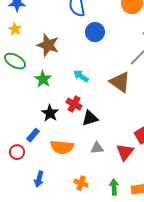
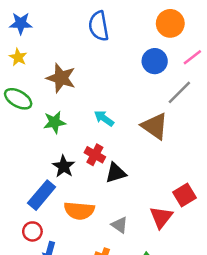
blue circle: (95, 32) -> (155, 61), moved
green star: (43, 79) -> (55, 122), turned 30
blue rectangle: (33, 135) -> (42, 195), size x1.6
gray triangle: (97, 148) -> (120, 225), moved, turned 40
red circle: (17, 152) -> (32, 231), moved

